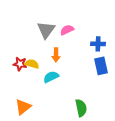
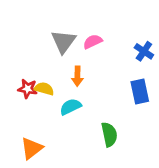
blue cross: (98, 44) -> (144, 51), moved, turned 32
green semicircle: (81, 108) -> (109, 134), moved

